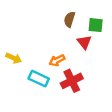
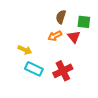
yellow arrow: (14, 58) -> (25, 50), moved
orange arrow: (57, 60) -> (55, 36), moved

